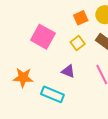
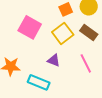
yellow square: (78, 43) -> (63, 33), size x1.5

